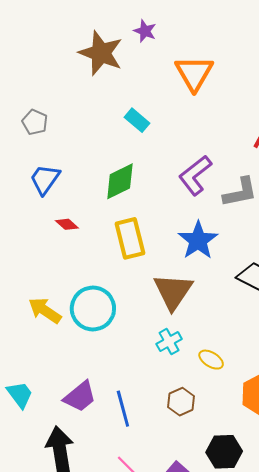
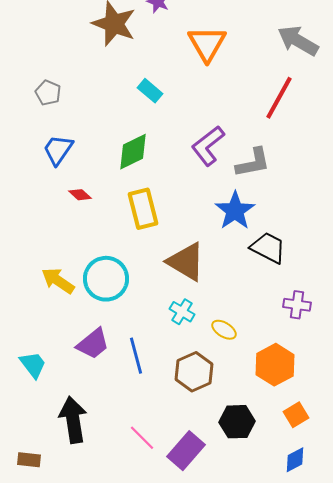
blue star: (198, 240) -> (235, 211), moved
brown triangle: (173, 291) -> (186, 262), turned -33
cyan cross: (169, 342) -> (182, 312), turned -30
purple trapezoid: (80, 397) -> (93, 344), moved
brown hexagon: (181, 402) -> (194, 372), size x1.4
blue line: (123, 409) -> (136, 356), moved

